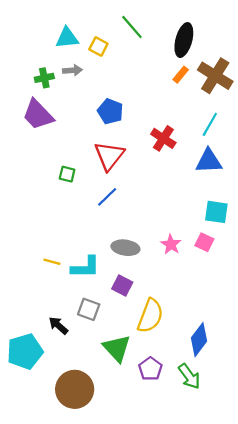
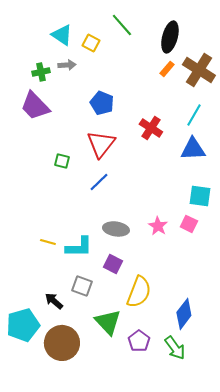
cyan triangle: (67, 38) -> (62, 35), turned 40
brown circle: (75, 389) -> (62, 343), moved

